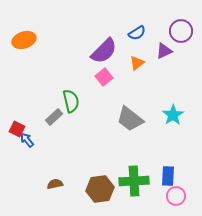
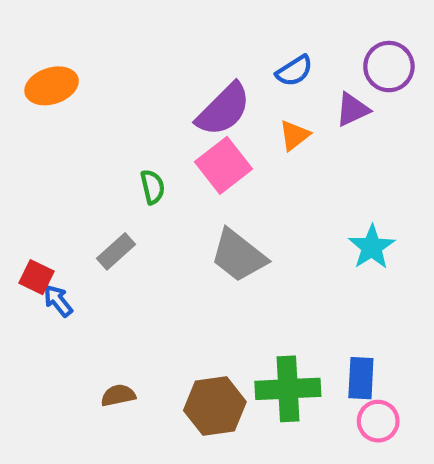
pink square: (104, 77) -> (223, 165), size x1.4
green semicircle: (71, 101) -> (153, 187), moved, size x0.7
gray trapezoid: (130, 119) -> (238, 256), moved

